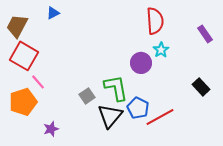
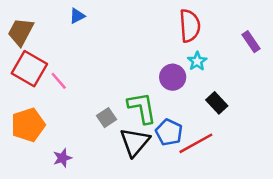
blue triangle: (53, 13) -> (77, 16), moved
pink line: (38, 82) -> (59, 81), moved
black rectangle: (201, 87) -> (217, 103), moved

